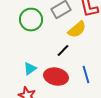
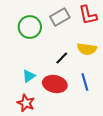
yellow semicircle: (77, 30) -> (87, 49), moved, turned 48

